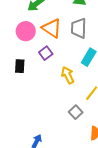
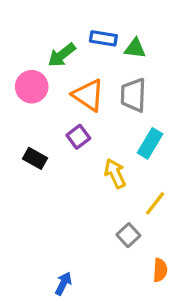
pink circle: (26, 31) -> (32, 87), moved
black rectangle: (20, 66) -> (35, 158), turned -64

